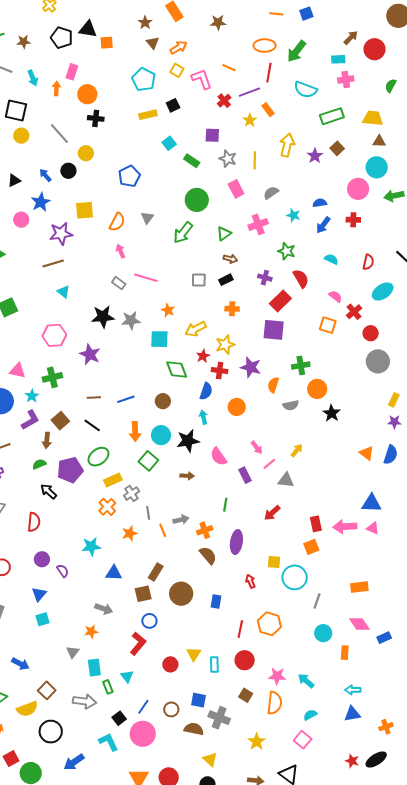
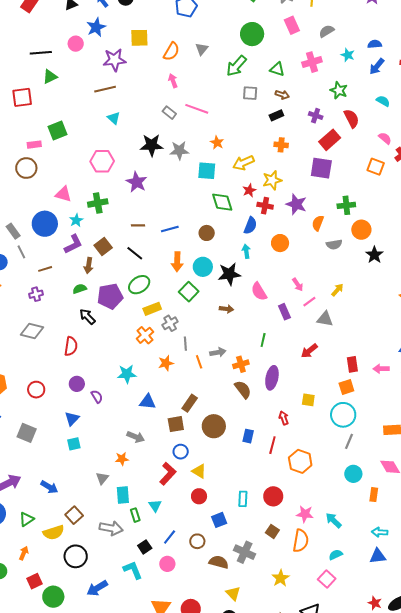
green triangle: (224, 234) -> (277, 69), turned 49
gray square: (199, 280) -> (250, 93), moved
pink arrow: (345, 527) -> (381, 369), size x0.7
cyan circle: (295, 577) -> (343, 415), moved
red line: (240, 629) -> (272, 445), moved
yellow triangle: (194, 654) -> (199, 471), moved, turned -35
blue square: (199, 700) -> (219, 520), moved, turned -35
pink circle: (143, 734) -> (167, 564), size x0.6

